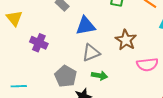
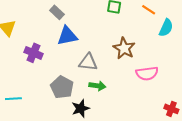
blue triangle: (86, 26) -> (67, 36), moved
gray triangle: (91, 53) -> (88, 62), turned 30

